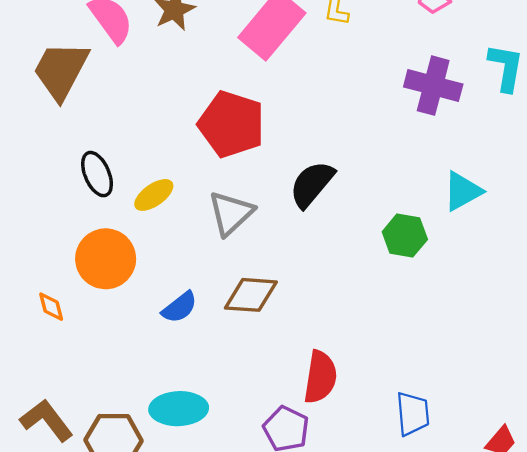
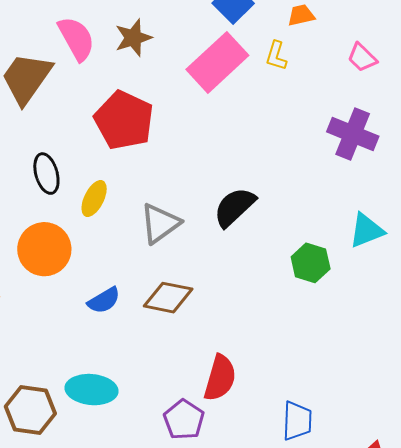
red pentagon: (231, 124) -> (124, 120), moved
yellow ellipse: (154, 195) -> (94, 198), turned -36

